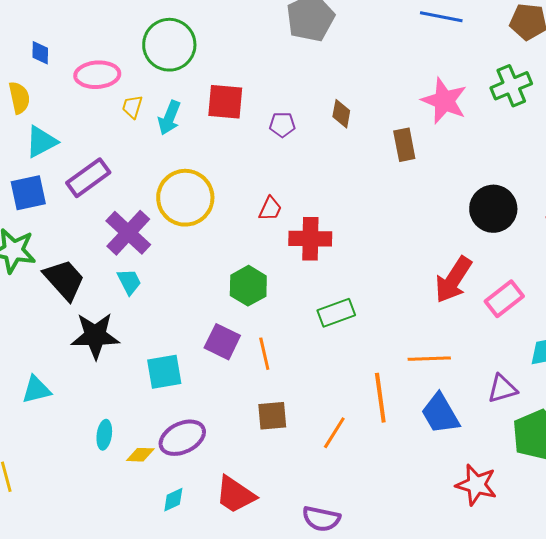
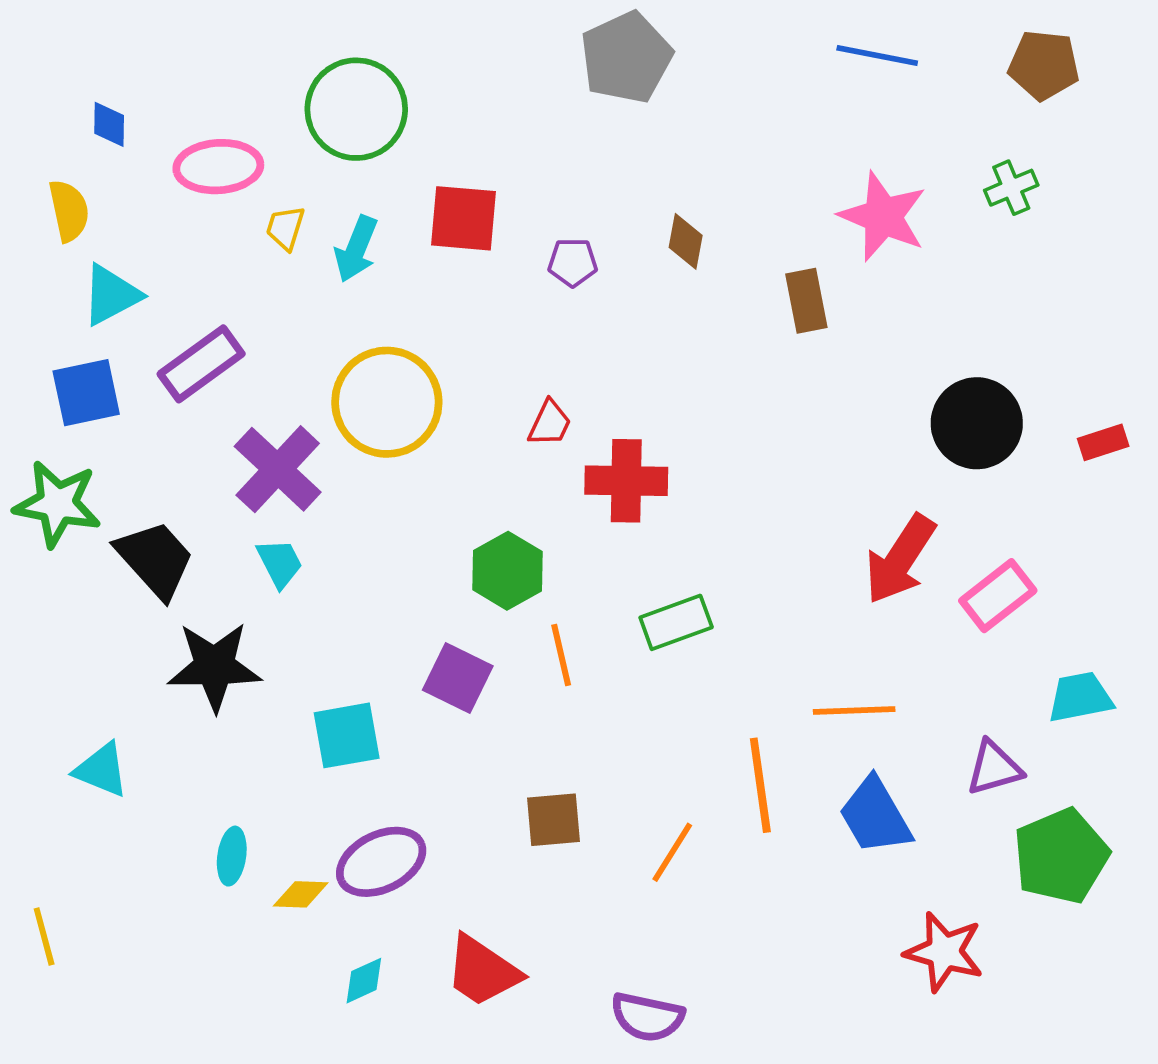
green cross: (511, 86) -> (1011, 188), size x0.7
orange line: (264, 354) -> (561, 655), moved
cyan triangle: (36, 390) -> (102, 770), turned 36

